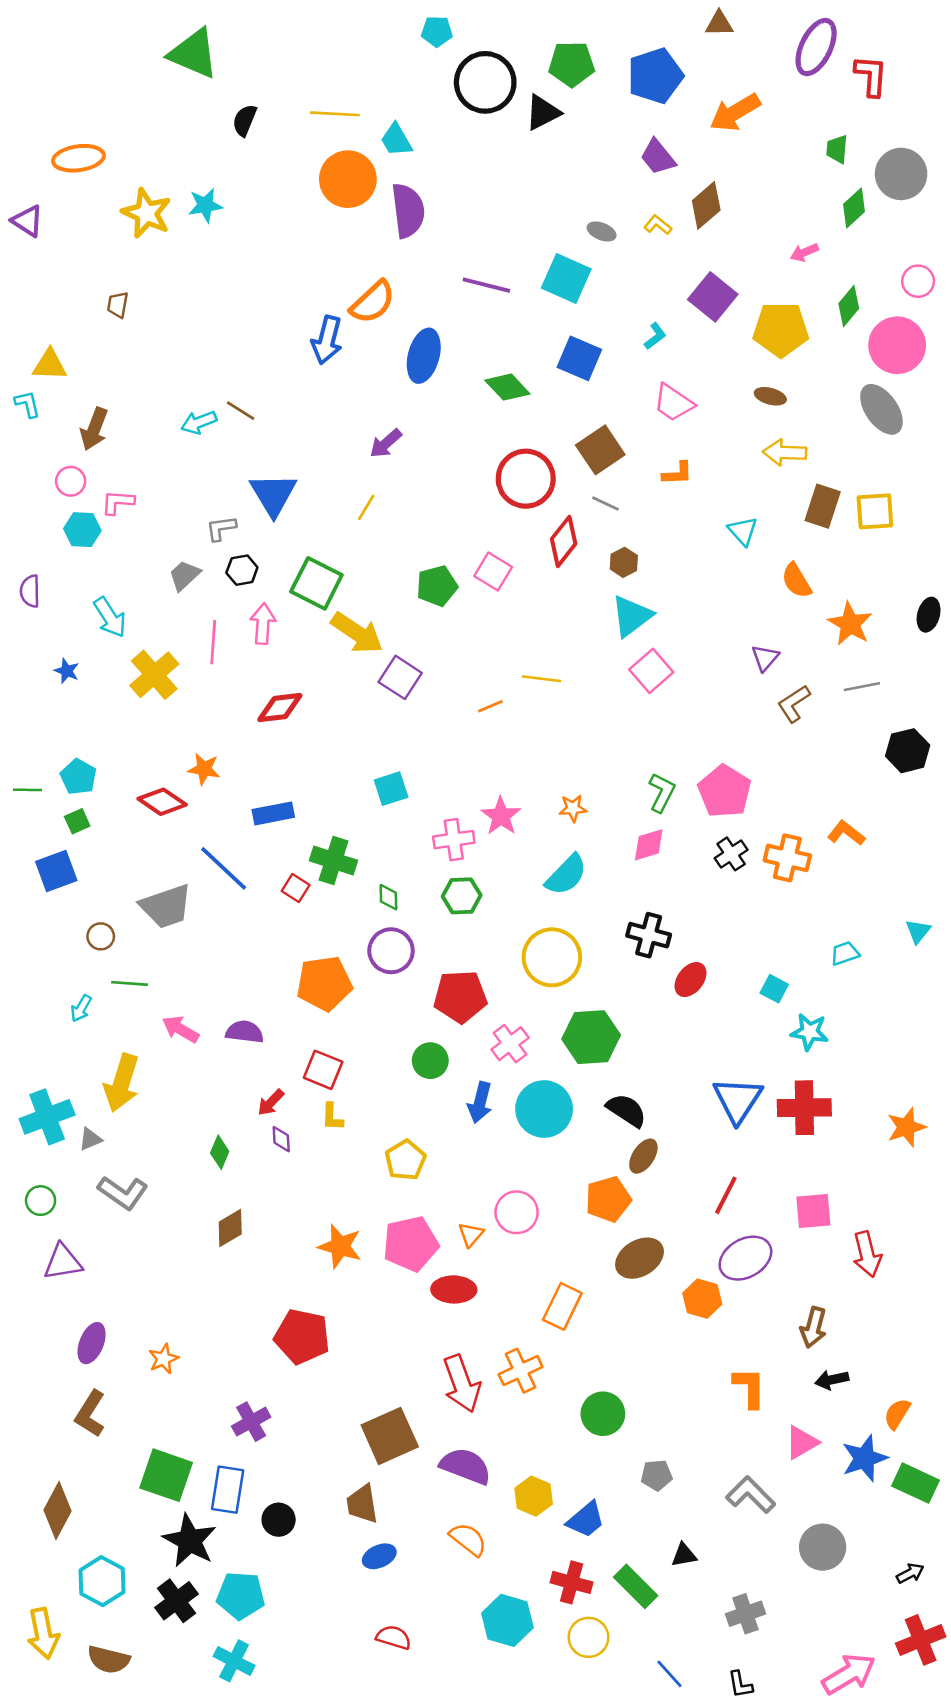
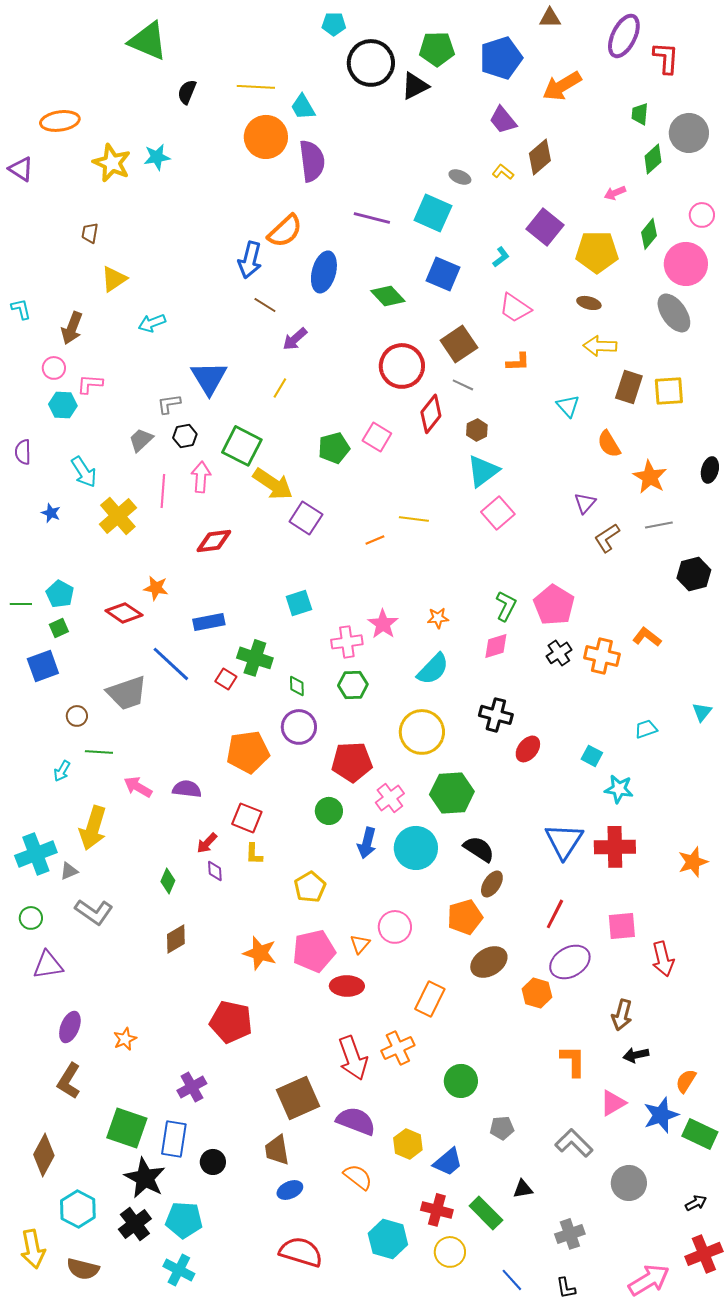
yellow triangle: (50, 365) -> (114, 279), moved, turned -36
brown line: (241, 411) -> (265, 305), moved
red semicircle: (394, 1637) -> (301, 1252), size x1.6

